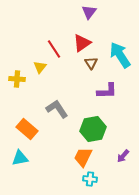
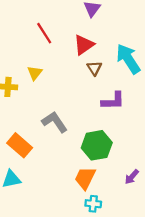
red line: (54, 49) -> (44, 33), moved

